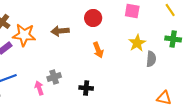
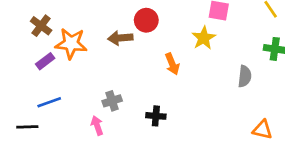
red circle: (93, 18) -> (146, 20), moved
yellow star: (137, 43) -> (204, 38), moved
pink arrow: (39, 88) -> (97, 125), moved

